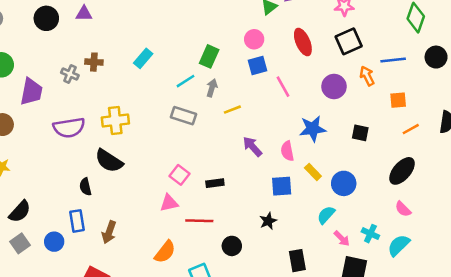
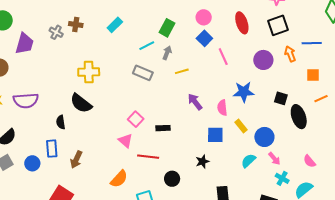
blue square: (257, 66) -> (204, 38), turned -35
purple semicircle: (69, 128) -> (26, 101), moved
black ellipse: (402, 171) -> (299, 117), moved, turned -65
pink triangle: (169, 203) -> (125, 141), turned 49
pink arrow: (342, 238) -> (274, 159), moved

